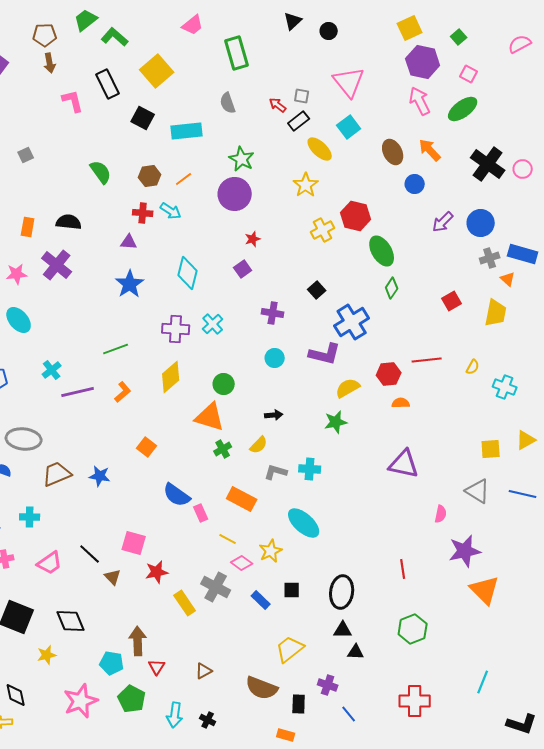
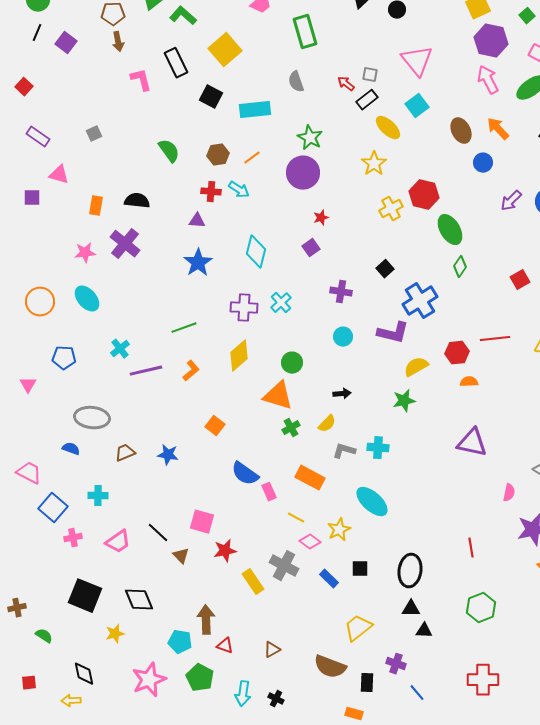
brown trapezoid: (57, 474) -> (125, 453), size x0.7
red triangle: (157, 667) -> (225, 646), turned -42

